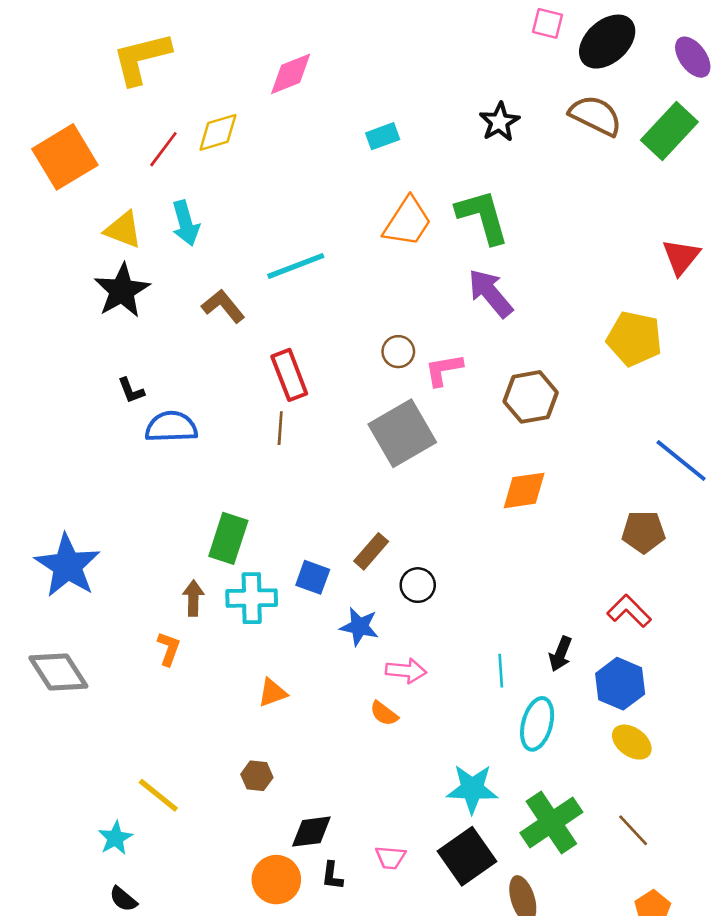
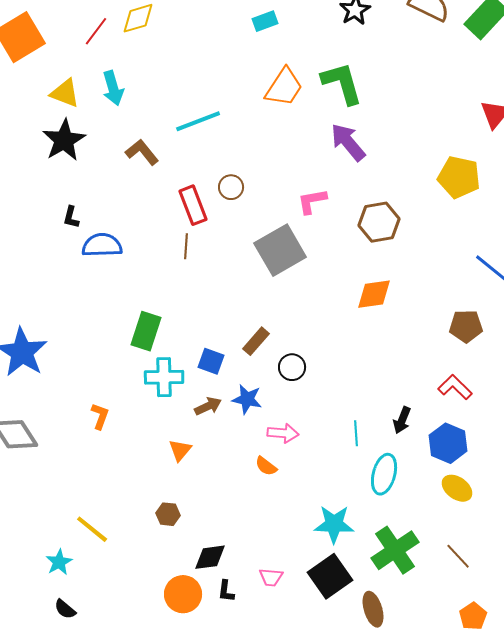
brown circle: (398, 352) -> (231, 187), moved
black L-shape: (131, 390) -> (71, 217), turned 35
brown arrow: (193, 598) -> (208, 406), moved, turned 64
orange triangle: (272, 693) -> (180, 450), turned -30

